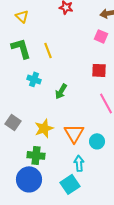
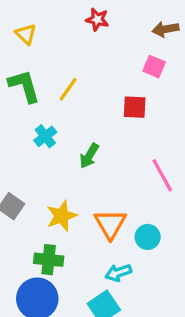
yellow line: (48, 50) -> (68, 89), turned 56
red square: (99, 70) -> (135, 107), moved
cyan cross: (34, 79) -> (45, 136), turned 32
cyan arrow: (79, 163) -> (118, 273), turned -105

